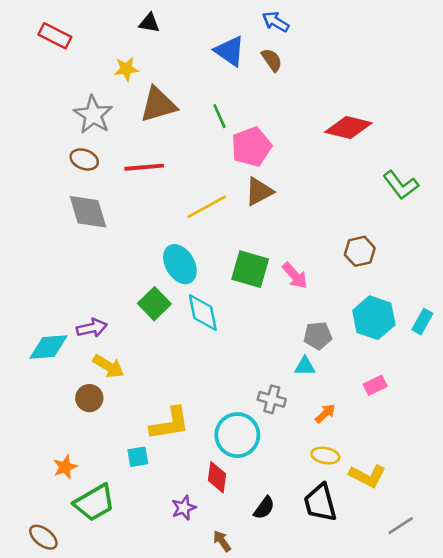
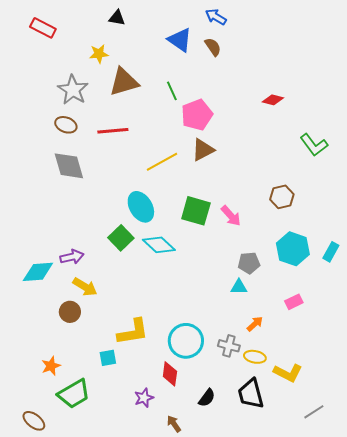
red diamond: (348, 128) -> (273, 100), size x0.6
cyan diamond: (203, 313) -> (159, 245), turned -36
gray cross: (272, 399) -> (229, 346), moved

